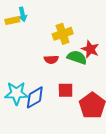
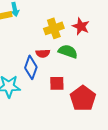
red star: (90, 49) -> (81, 26), moved
blue diamond: (35, 97) -> (31, 67), moved, turned -40

